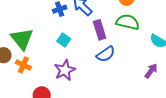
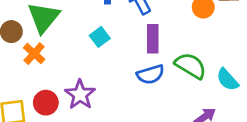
green semicircle: (128, 22) -> (191, 66), moved
purple star: (65, 70) -> (80, 95), moved, turned -30

